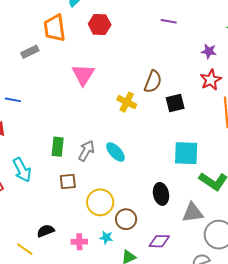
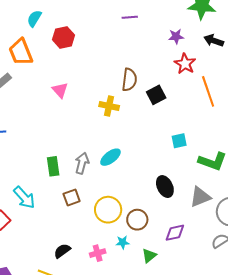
pink triangle: (83, 75) -> (60, 90), size x0.7
cyan ellipse: (116, 152) -> (110, 157), turned -70
cyan square: (186, 153) -> (179, 141), size x0.6

